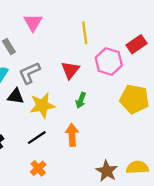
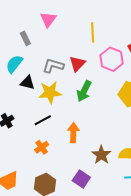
gray L-shape: (29, 73) -> (53, 66), moved, turned 35
green arrow: (81, 100) -> (84, 91), size x1.5
orange arrow: (72, 135) -> (73, 133), moved

